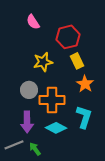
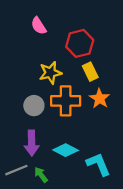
orange cross: (52, 100) -> (66, 101), moved
cyan L-shape: (84, 117) -> (98, 164), moved, turned -40

